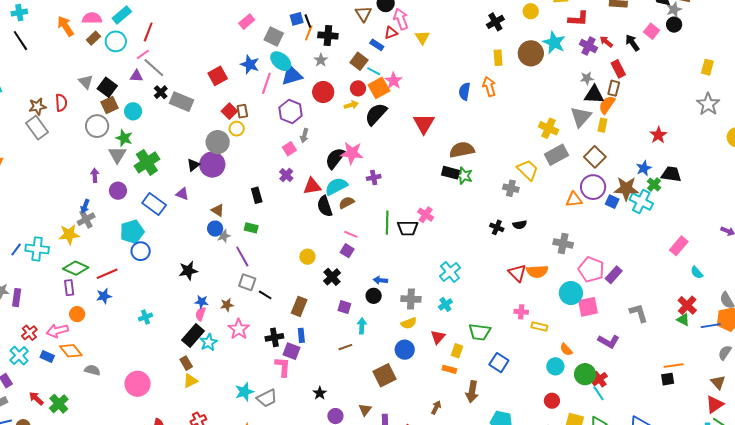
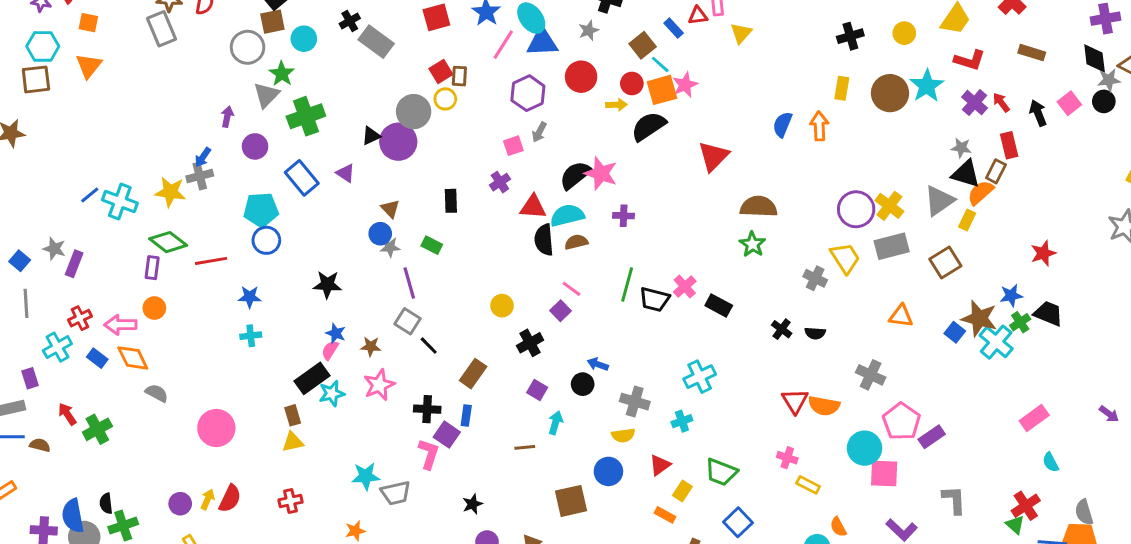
black rectangle: (451, 173) -> (719, 305), moved
purple circle: (593, 187) -> (856, 209), moved
blue star: (104, 296) -> (250, 297), moved

